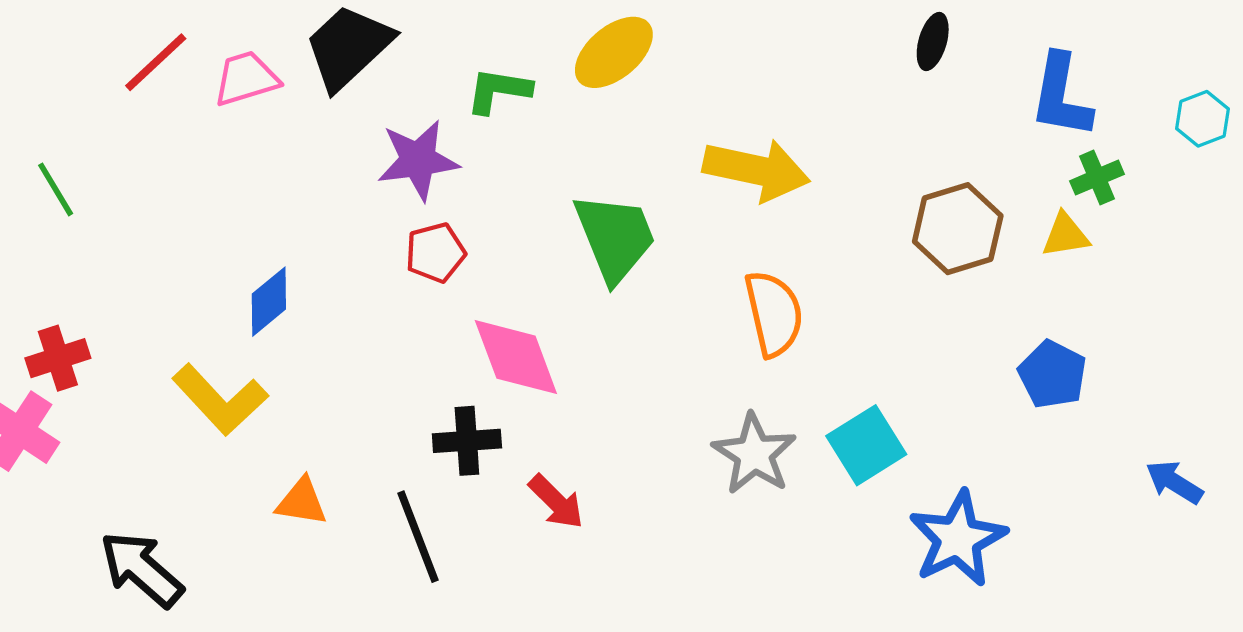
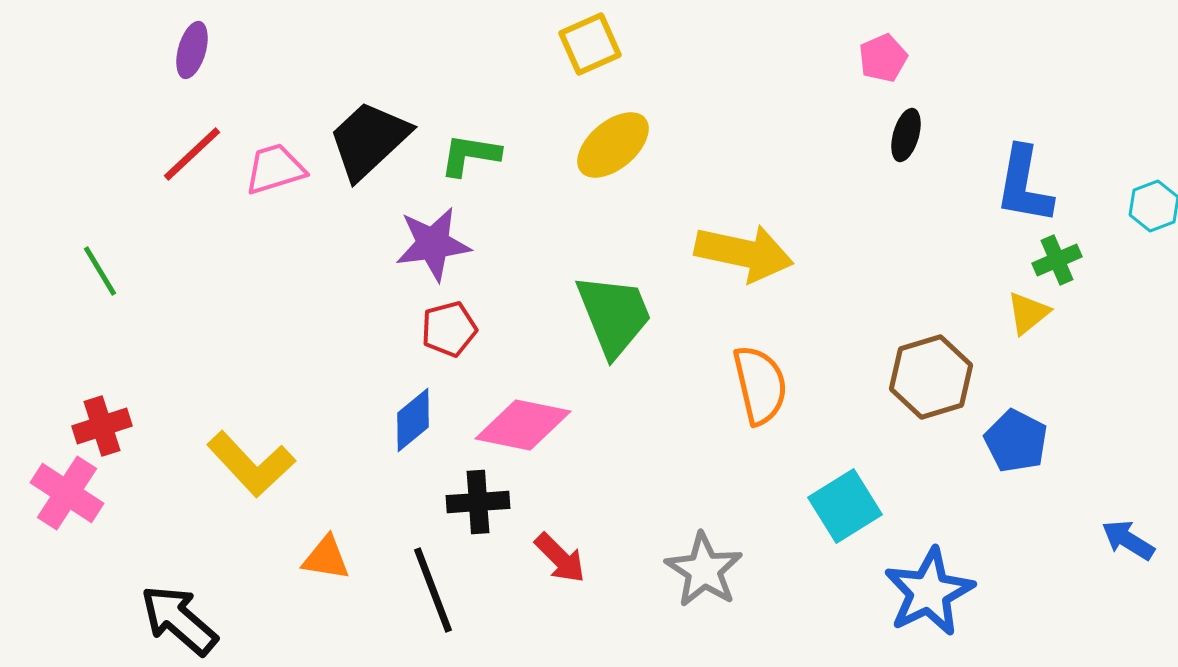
green L-shape: (499, 90) -> (470, 155), moved
brown hexagon: (958, 229) -> (931, 377), moved
yellow triangle: (1065, 235) -> (1028, 313), turned -30
blue diamond: (269, 302) -> (413, 420), moved
pink diamond: (516, 357) -> (523, 425), turned -58
gray star: (754, 454) -> (704, 570), moved

